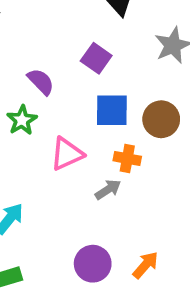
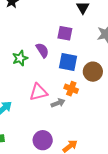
purple square: (96, 58) -> (65, 33), turned -35
purple semicircle: (41, 82) -> (42, 50), moved
pink triangle: (67, 154) -> (38, 92), moved

